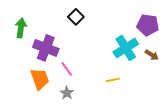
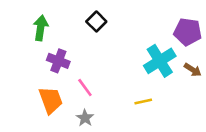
green arrow: (21, 28) -> (41, 28), moved
purple cross: (46, 48) -> (58, 61), size x0.7

